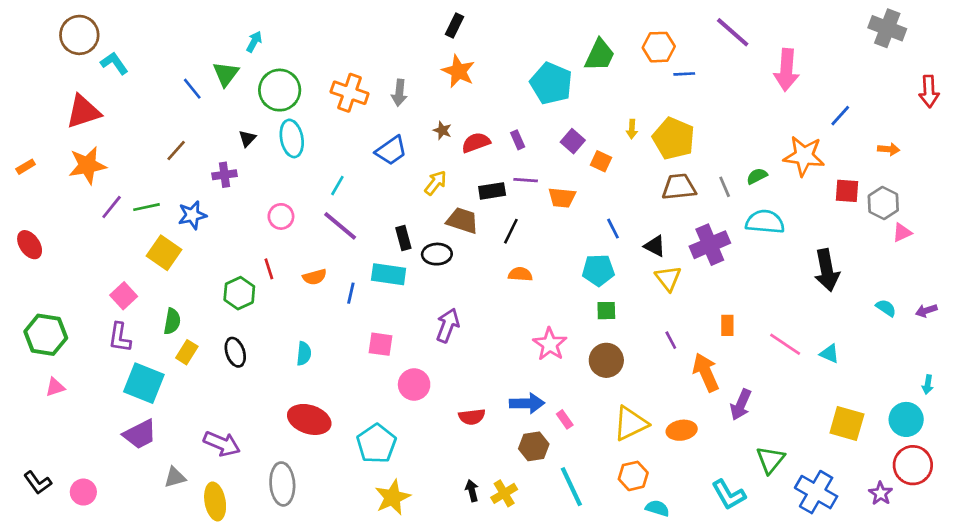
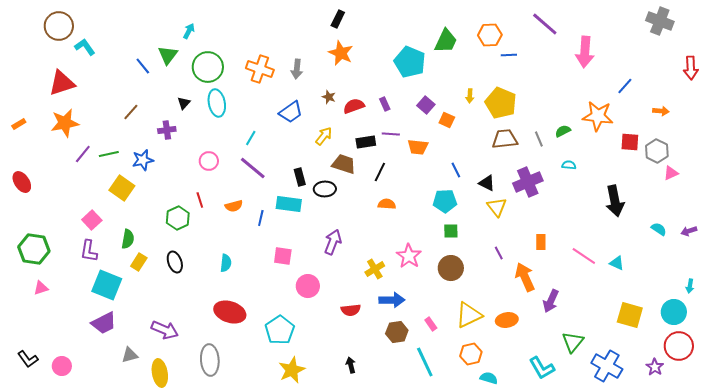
cyan semicircle: (765, 222) -> (569, 165), size x0.5
pink rectangle: (565, 419) -> (431, 324), moved
yellow cross: (504, 493) -> (375, 269), moved

